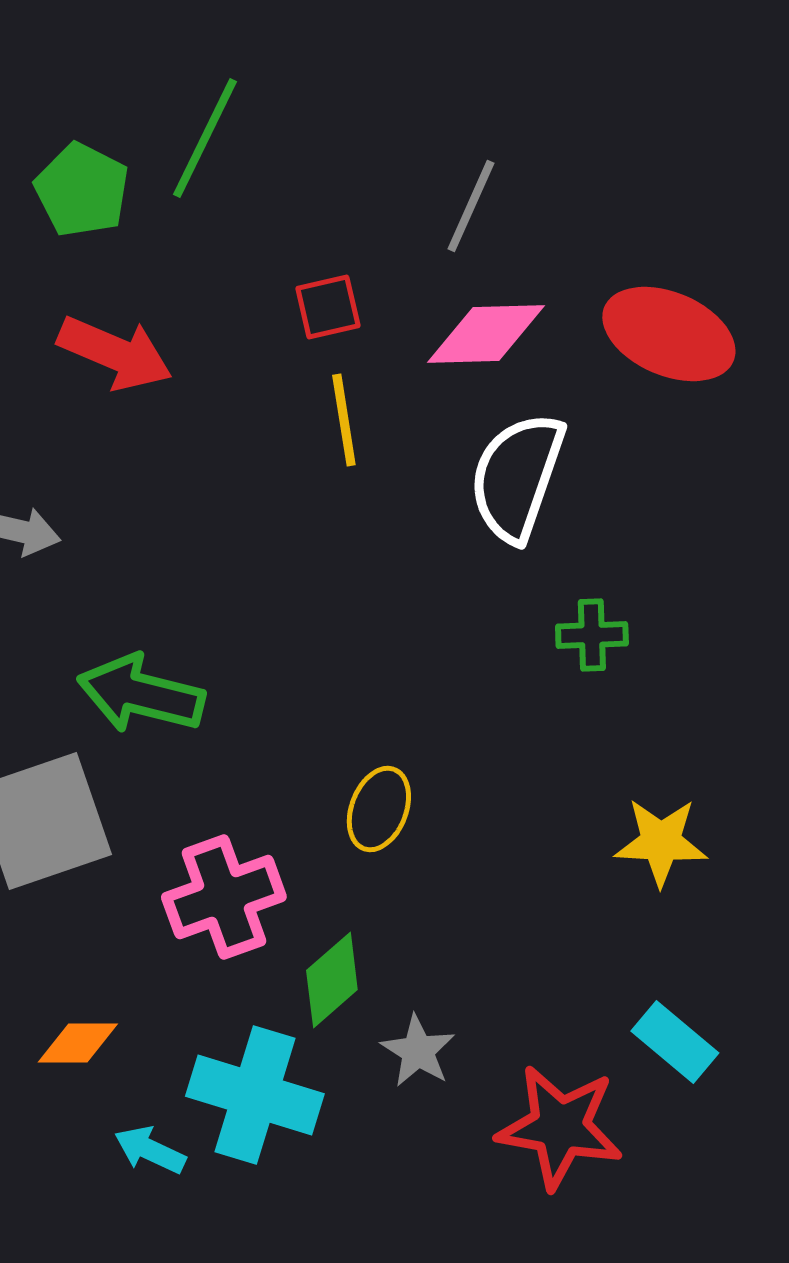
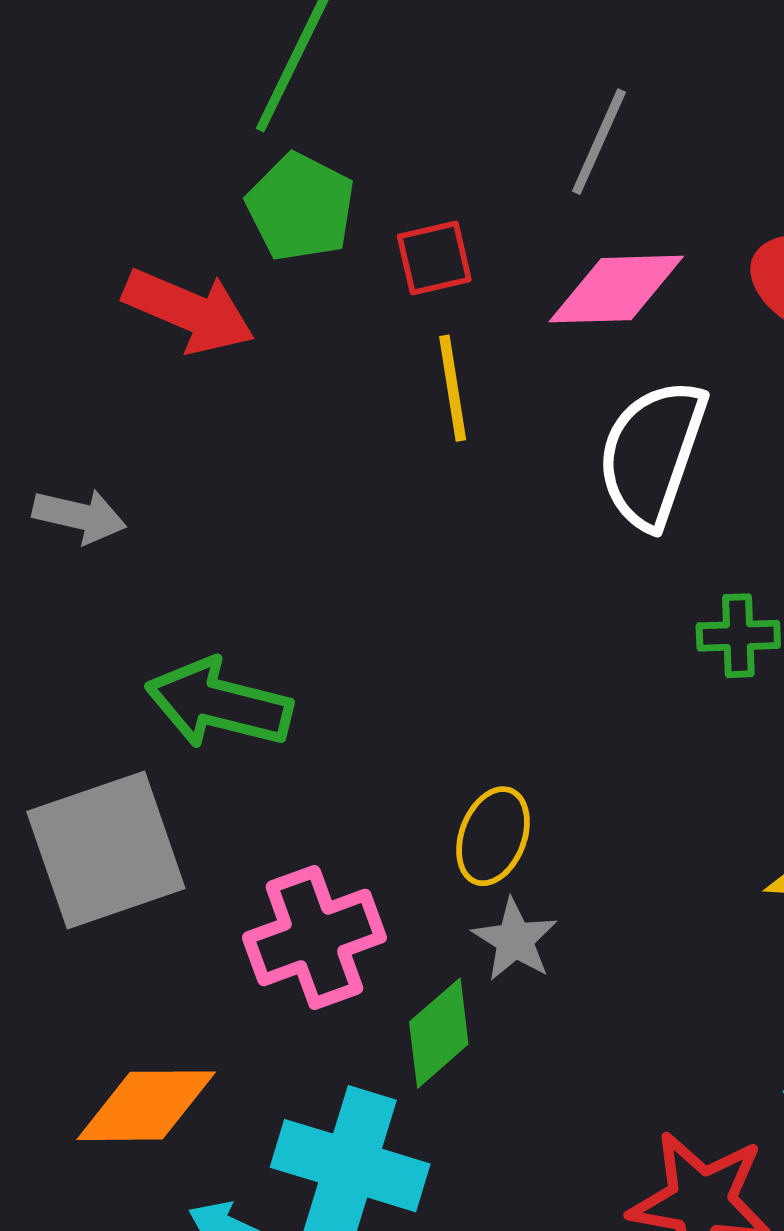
green pentagon: (82, 190) -> (301, 207), moved
orange diamond: (78, 1043) -> (146, 1106), size x1.5
gray star: (418, 1051) -> (515, 940), moved

